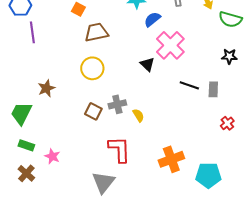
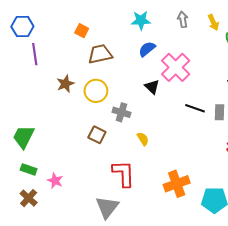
blue semicircle: (152, 19) -> (147, 49), moved
brown star: (46, 88) -> (65, 84), moved
gray cross: (117, 104) -> (121, 112), moved, turned 30

